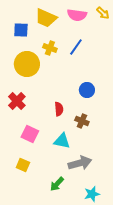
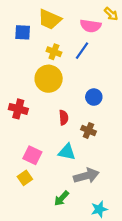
pink semicircle: (77, 15) -> (91, 26), moved
yellow circle: (27, 64) -> (49, 79), moved
red cross: (17, 101) -> (18, 109), turned -30
pink square: (30, 134) -> (32, 155), moved
yellow square: (23, 165) -> (25, 178), turned 32

